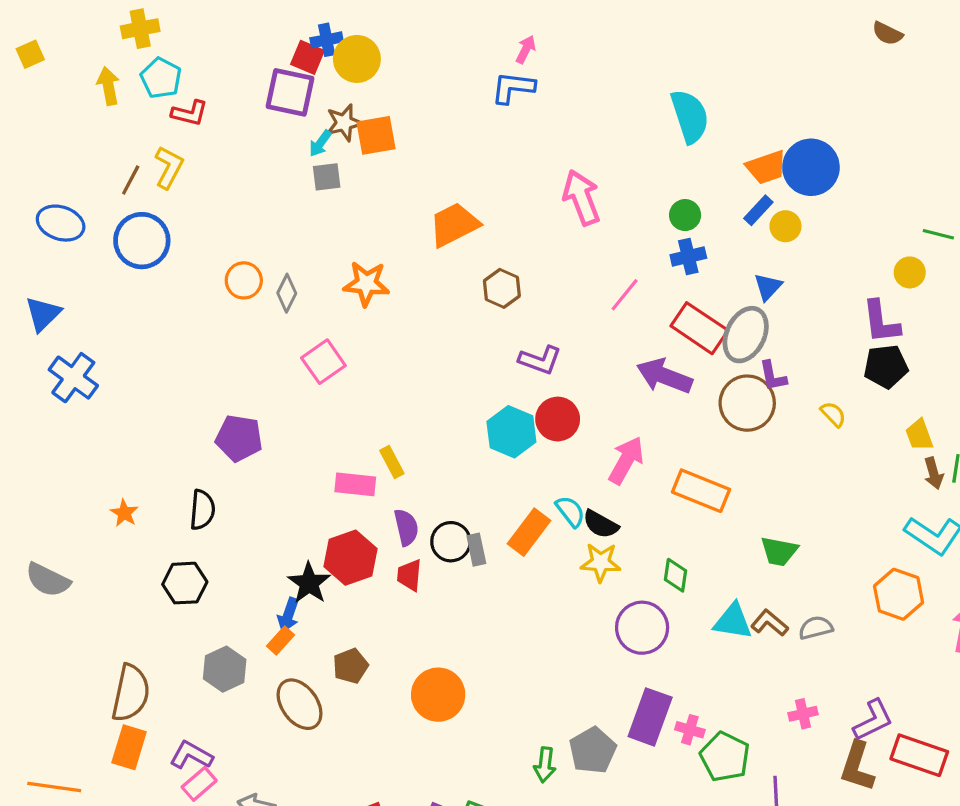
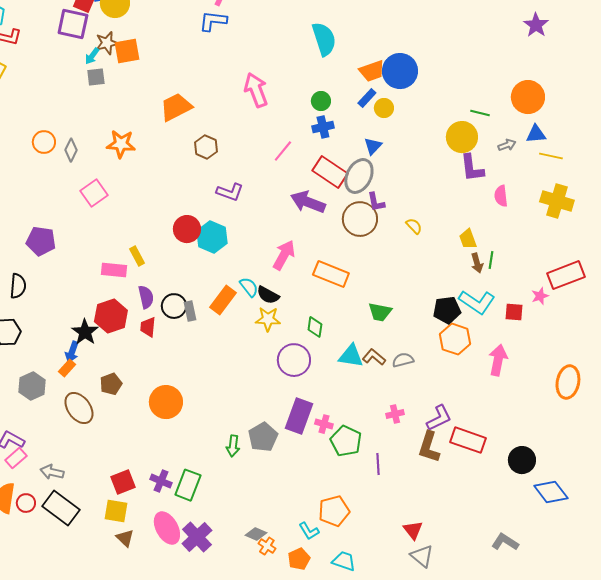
yellow circle: (910, 272) -> (462, 137), size x1.6
purple L-shape: (881, 322) -> (472, 168), moved
black pentagon: (886, 366) -> (447, 310), moved
red circle: (558, 419) -> (187, 229), moved

